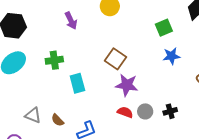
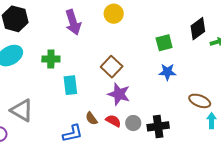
purple arrow: (71, 21) -> (73, 22), size x1.4
black cross: (170, 111) -> (158, 126), size x1.5
gray triangle: (33, 115) -> (22, 110), size x1.4
brown semicircle: (58, 120) -> (91, 119), moved

